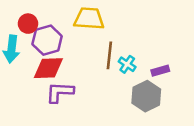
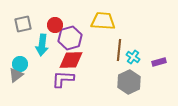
purple L-shape: (60, 92) -> (63, 79), moved
gray hexagon: (146, 96) -> (129, 82), moved

